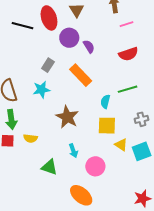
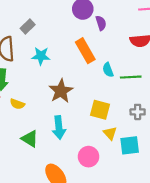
gray rectangle: (48, 65) -> (28, 26), moved
cyan semicircle: (105, 102) -> (108, 70), moved, turned -48
cyan arrow: (73, 151) -> (59, 128), size x1.5
pink circle: (95, 166) -> (89, 157), moved

